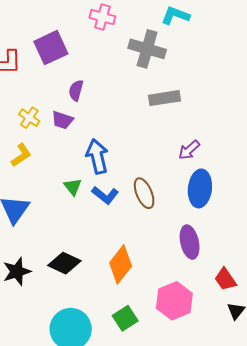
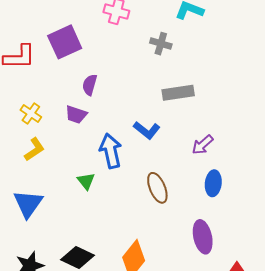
gray cross: (147, 49) -> (161, 44), size x0.6
yellow cross: (29, 118) -> (31, 113), moved
blue ellipse: (200, 188) -> (213, 183), size x0.7
blue L-shape: (105, 195) -> (147, 130), moved

